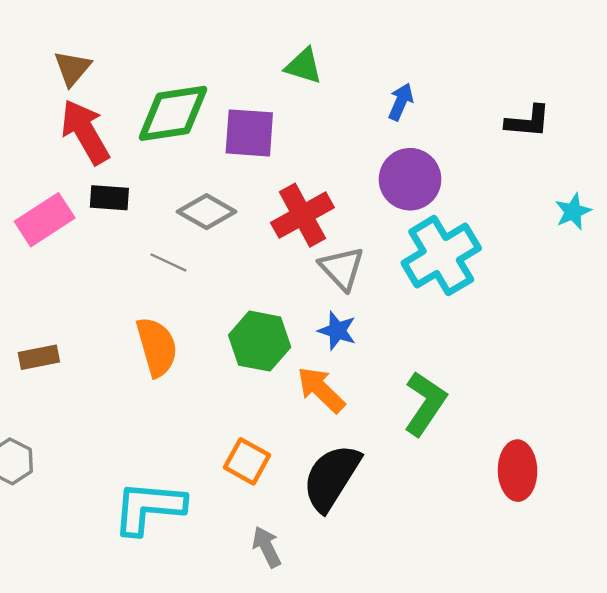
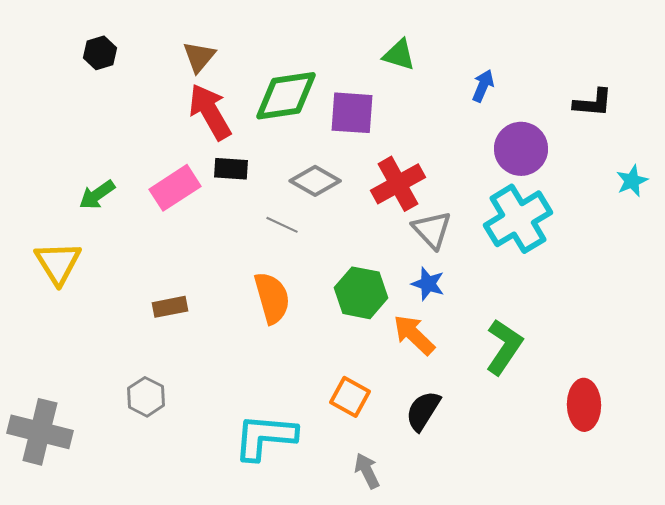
purple circle: (410, 179) -> (521, 149), moved
black semicircle: (331, 478) -> (423, 411), size x0.7

